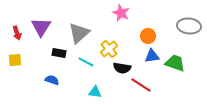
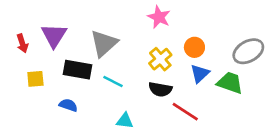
gray ellipse: (189, 26) -> (248, 51), moved, turned -35
yellow cross: (109, 49) -> (160, 59), moved
black rectangle: (59, 53) -> (78, 70), size x1.5
blue triangle: (152, 56) -> (200, 74), turned -35
yellow square: (15, 60) -> (35, 79), moved

